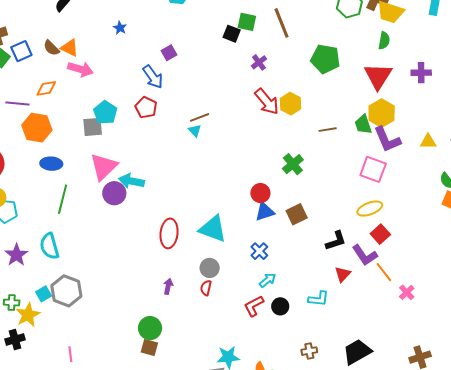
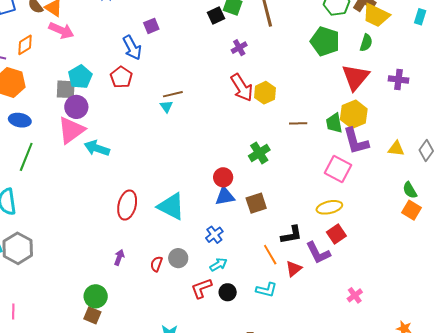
black square: (232, 34) -> (216, 15), turned 36
green pentagon: (325, 59) -> (325, 41), moved
orange diamond: (46, 88) -> (25, 45), turned -30
purple circle: (114, 193) -> (76, 107), moved
gray circle: (210, 268) -> (178, 258), moved
orange line: (384, 272) -> (270, 255), moved

